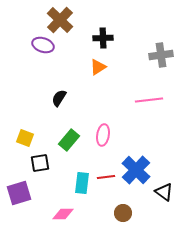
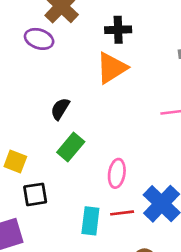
orange triangle: (98, 67) -> (112, 68), size x1.5
pink ellipse: (103, 135) -> (117, 173), moved
green rectangle: (69, 140) -> (71, 147), moved

